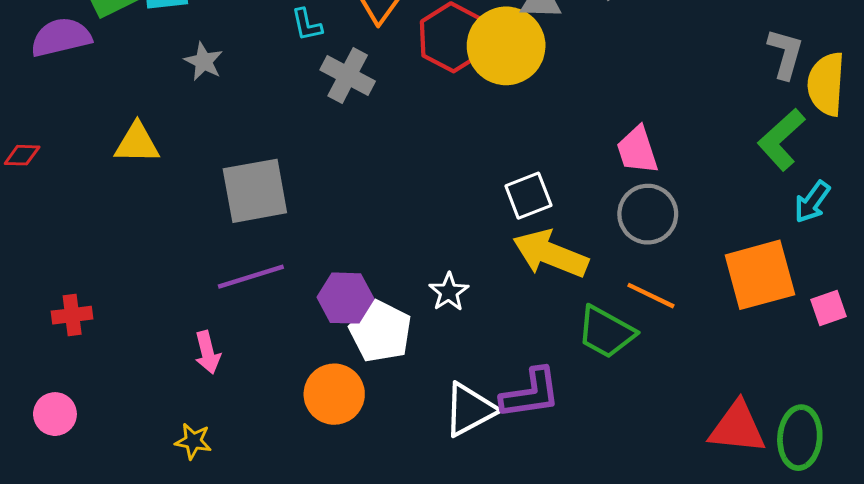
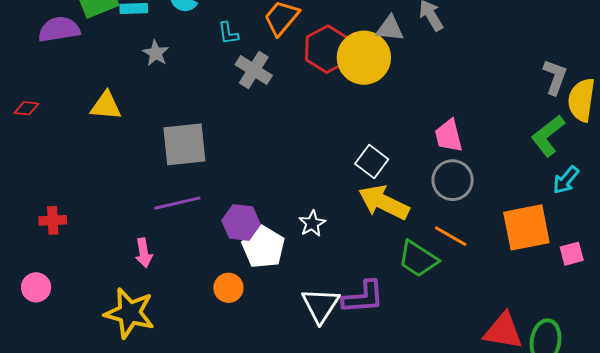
white square: (528, 196) -> (372, 161), turned -36
orange circle: (334, 394) -> (228, 288), size x0.7
white triangle: (470, 410) -> (320, 305), turned -33
yellow star: (193, 441) -> (129, 313), size x2.0

